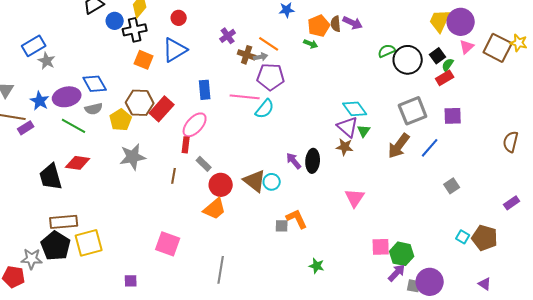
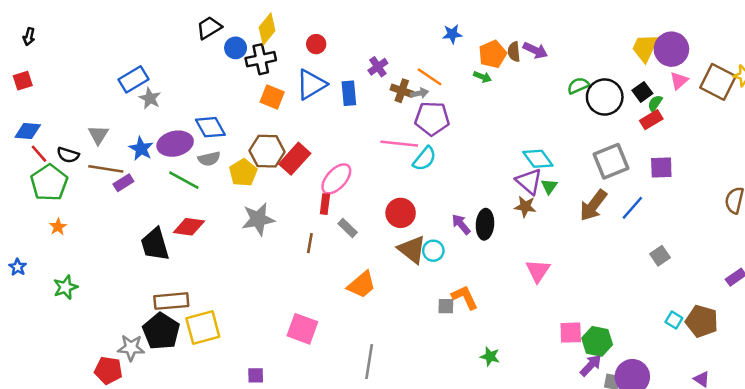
blue rectangle: (205, 90) -> (349, 93), moved
red circle: (221, 185) -> (401, 213), moved

